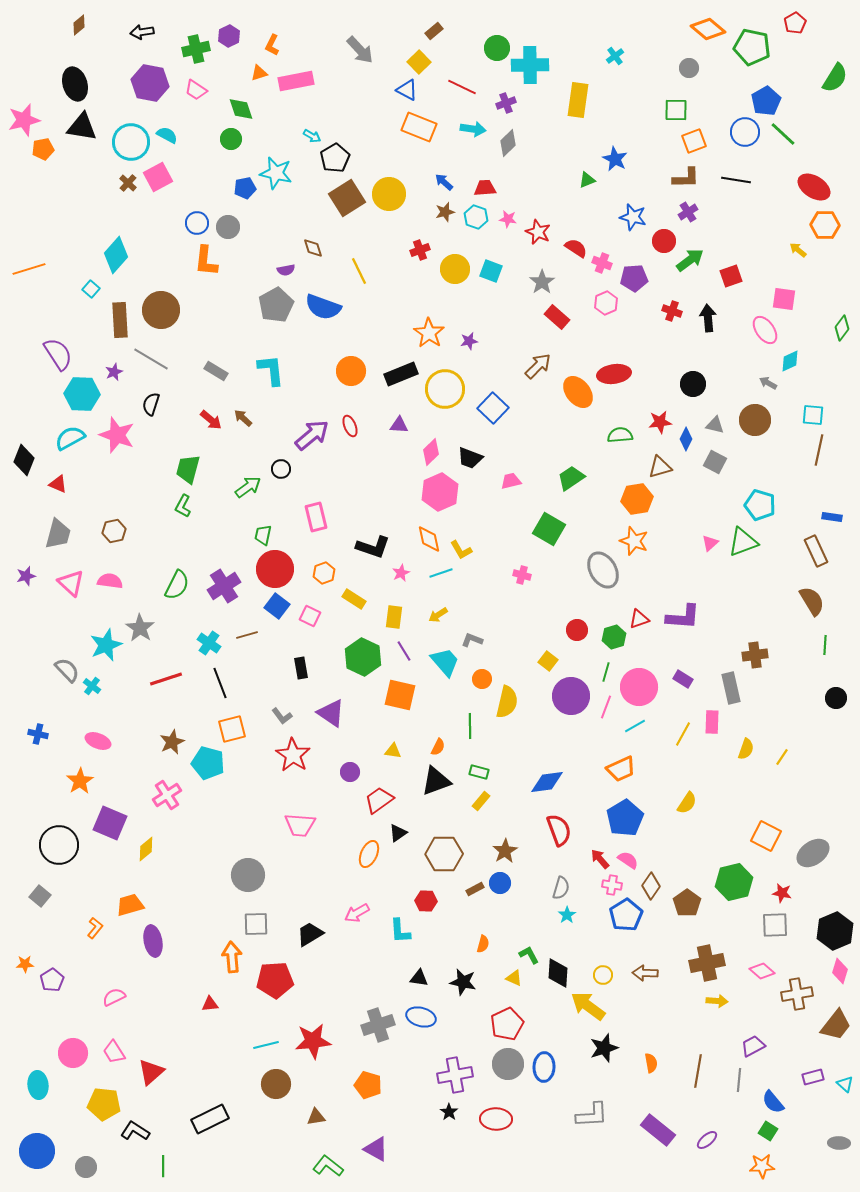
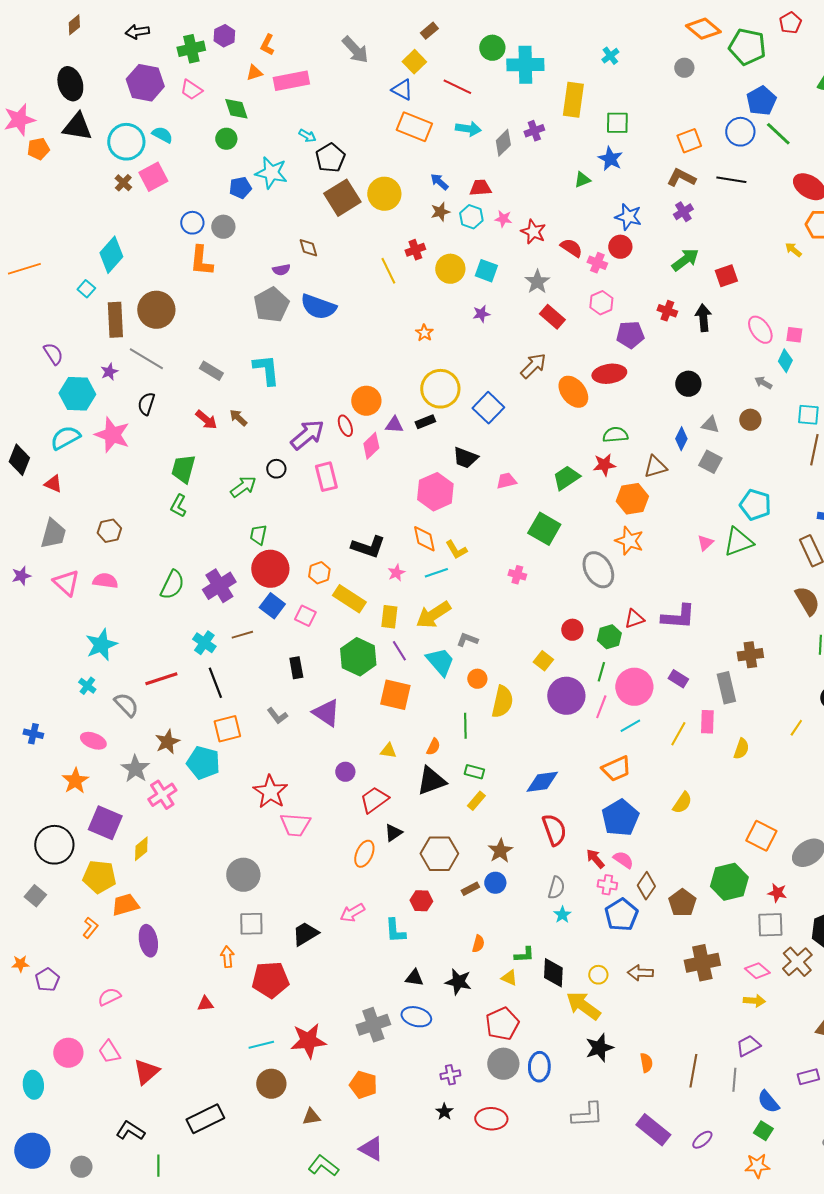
purple cross: (506, 103) -> (534, 131), moved
green square: (676, 110) -> (617, 123), moved
brown L-shape: (686, 178) -> (681, 178), turned -152
red circle: (664, 241) -> (620, 247), moved
yellow line: (359, 271) -> (388, 271), moved
purple pentagon: (634, 278) -> (630, 335), moved
pink square: (784, 299) -> (794, 335), moved, size x0.7
orange star: (429, 333) -> (424, 333), size x0.6
purple star: (469, 341) -> (481, 314), moved
purple semicircle: (58, 354) -> (53, 354), size x0.7
cyan diamond: (790, 361) -> (785, 361), turned -40
orange circle: (351, 371) -> (366, 401), moved
black rectangle: (401, 374) -> (425, 422), moved, size x0.6
brown circle: (755, 420) -> (750, 420), size x0.7
red star: (660, 422) -> (604, 465), moved
pink diamond: (431, 452) -> (371, 446), moved
pink rectangle: (316, 517) -> (326, 477), moved
yellow rectangle: (354, 599) -> (349, 599), size x1.4
yellow arrow: (438, 615) -> (433, 615), size x1.8
gray star: (140, 628) -> (135, 769), moved
gray semicircle: (67, 670) -> (126, 705), moved
red star: (293, 755) -> (270, 792), moved
yellow line: (782, 757) -> (796, 728), moved
green L-shape: (529, 955) -> (524, 955), turned 115
orange arrow: (232, 957) -> (227, 957), size x0.7
brown cross: (797, 994) -> (797, 962), moved, turned -32
yellow arrow: (717, 1001) -> (754, 1001), moved
purple cross: (455, 1075) -> (450, 1075), size x0.6
yellow pentagon: (104, 1104) -> (99, 877), moved

